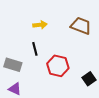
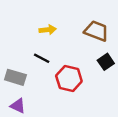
black line: (35, 49) -> (42, 58), turned -48
black square: (89, 79) -> (106, 62), moved

